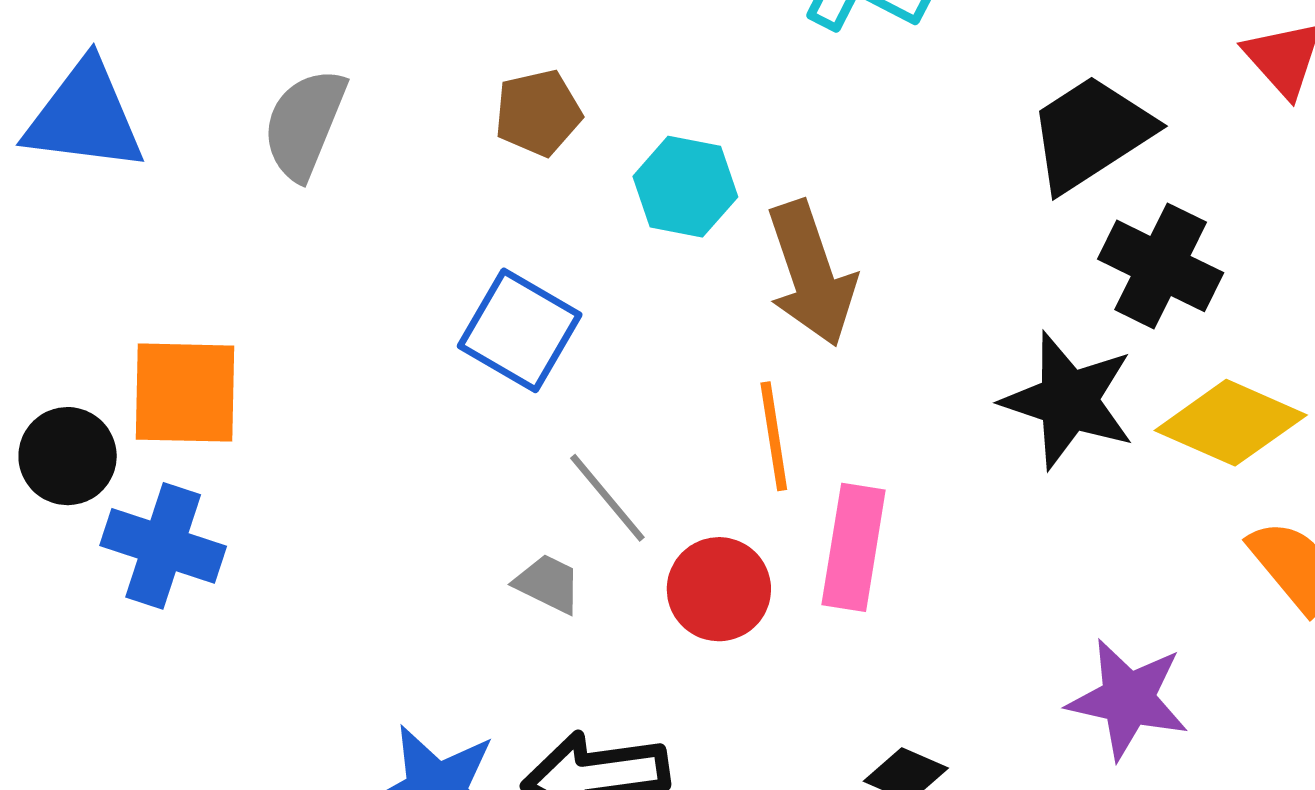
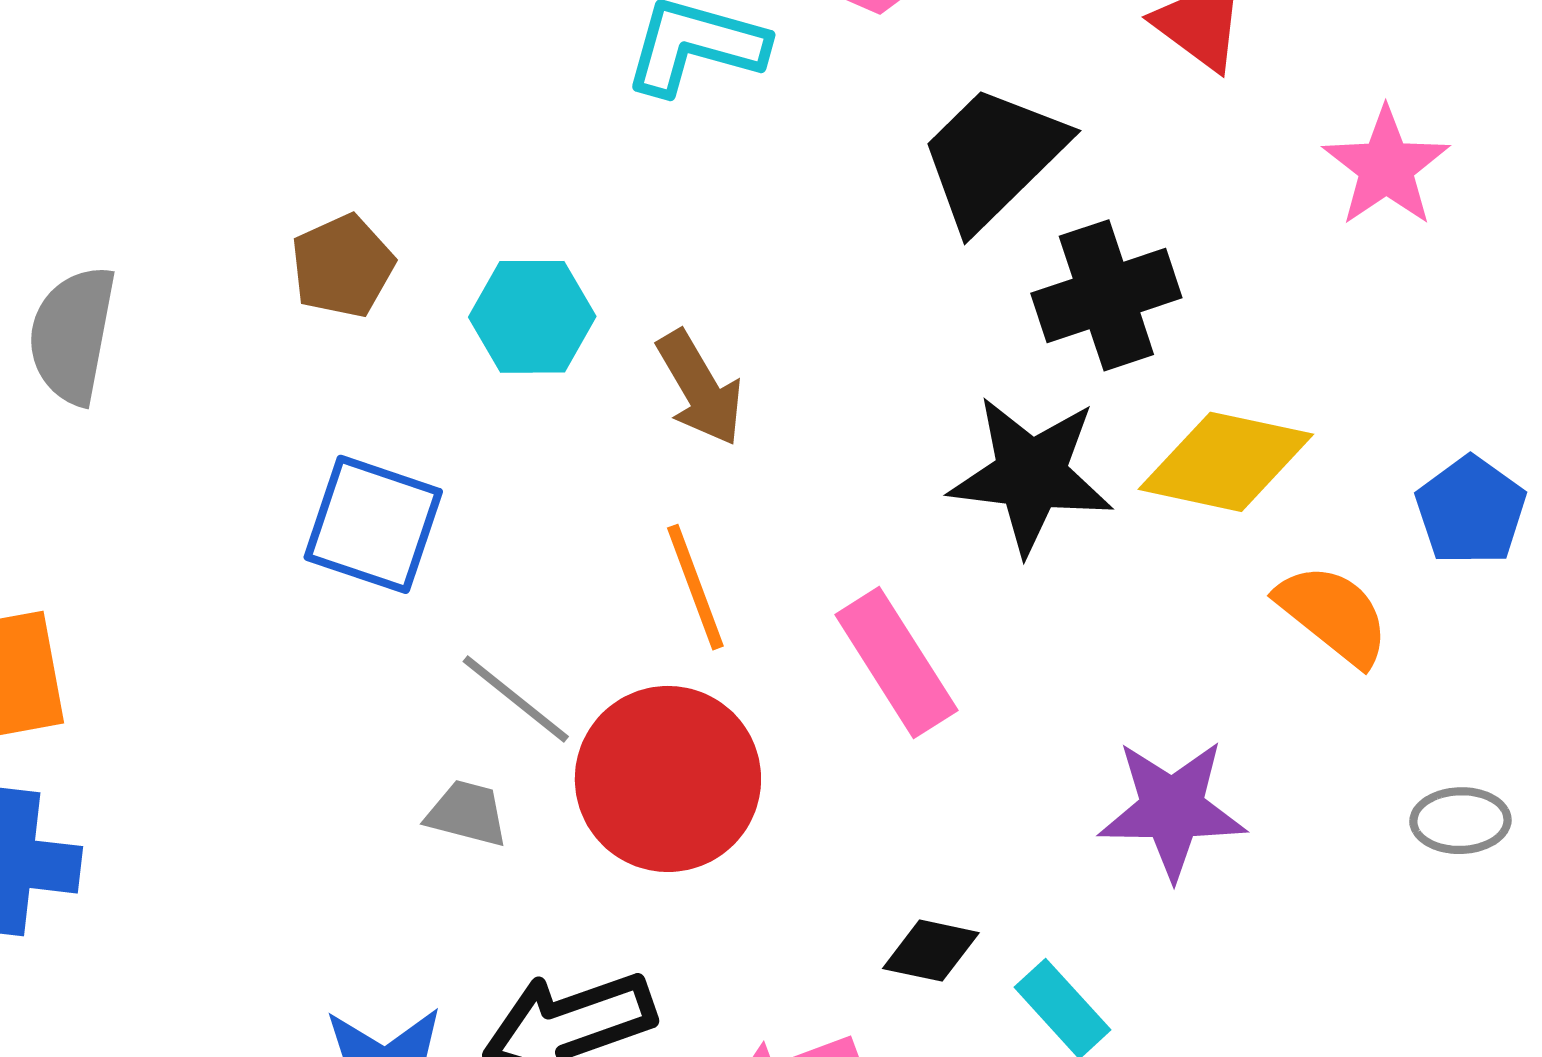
black cross: (1161, 266) -> (1106, 295), turned -33
brown arrow: (811, 274) -> (700, 388), size x0.7
pink rectangle: (854, 547) -> (896, 663), moved, turned -30
red circle: (719, 589) -> (668, 779), size x1.5

